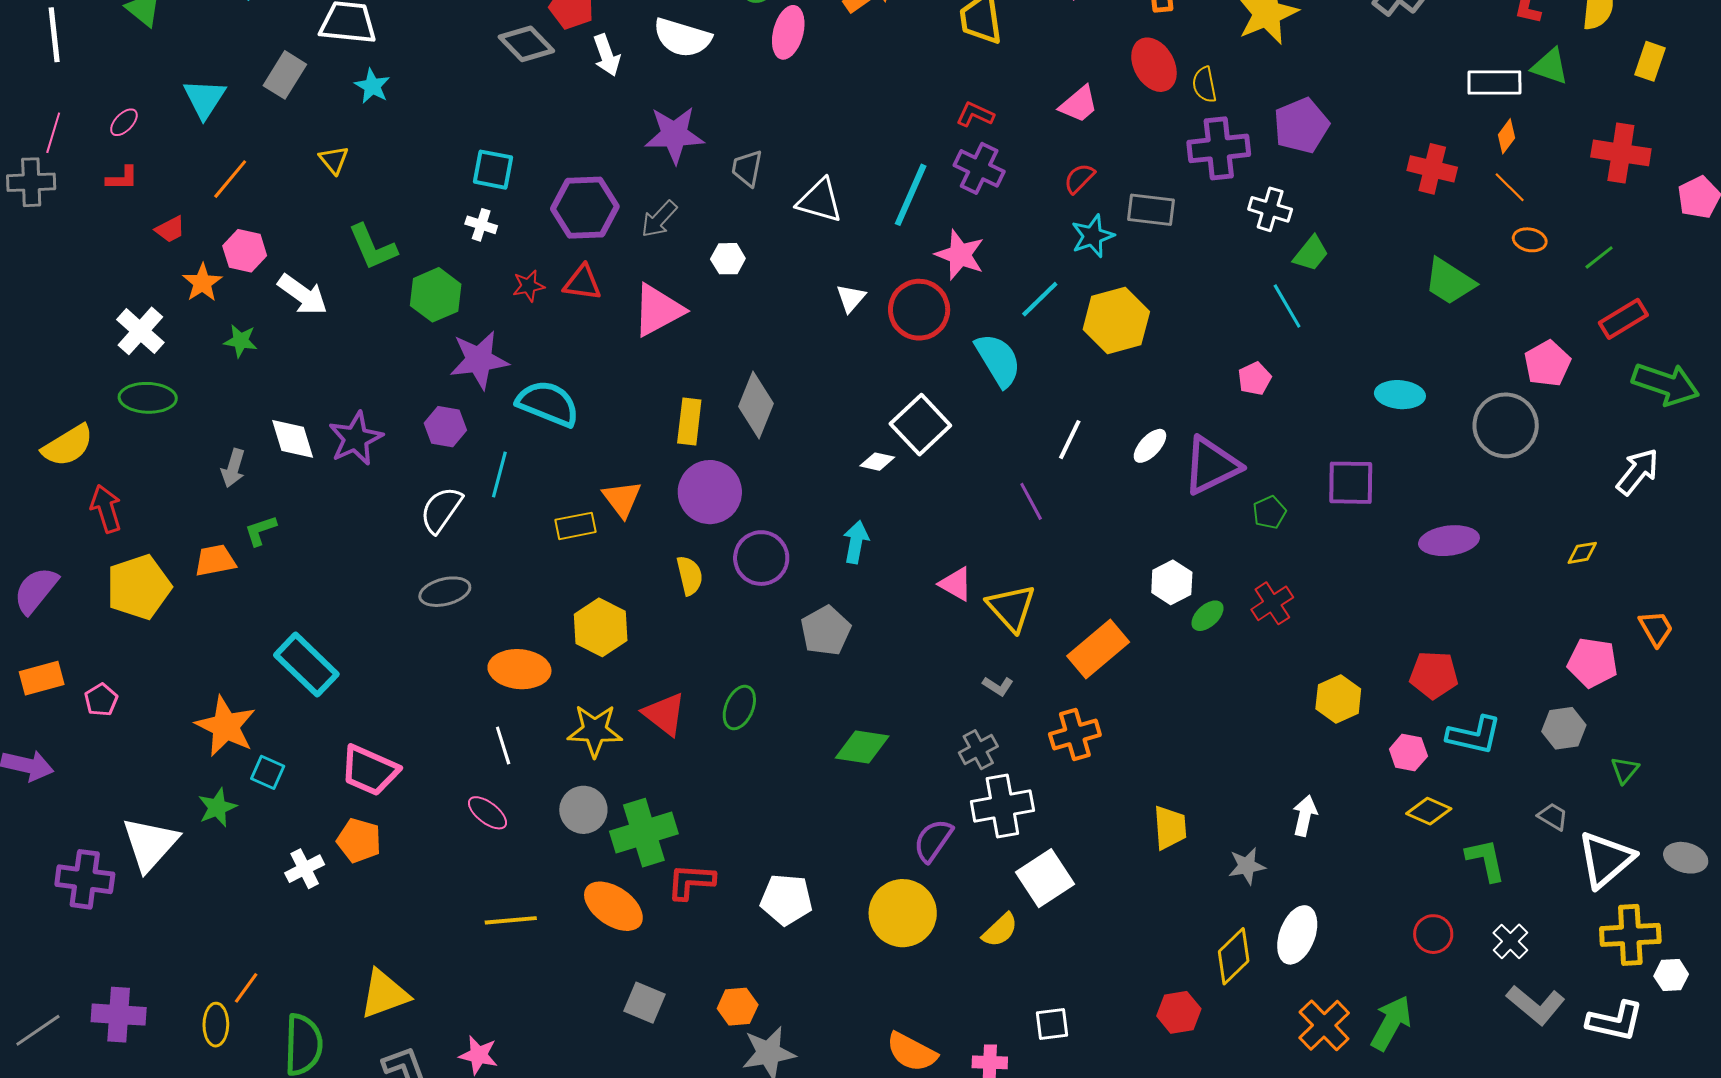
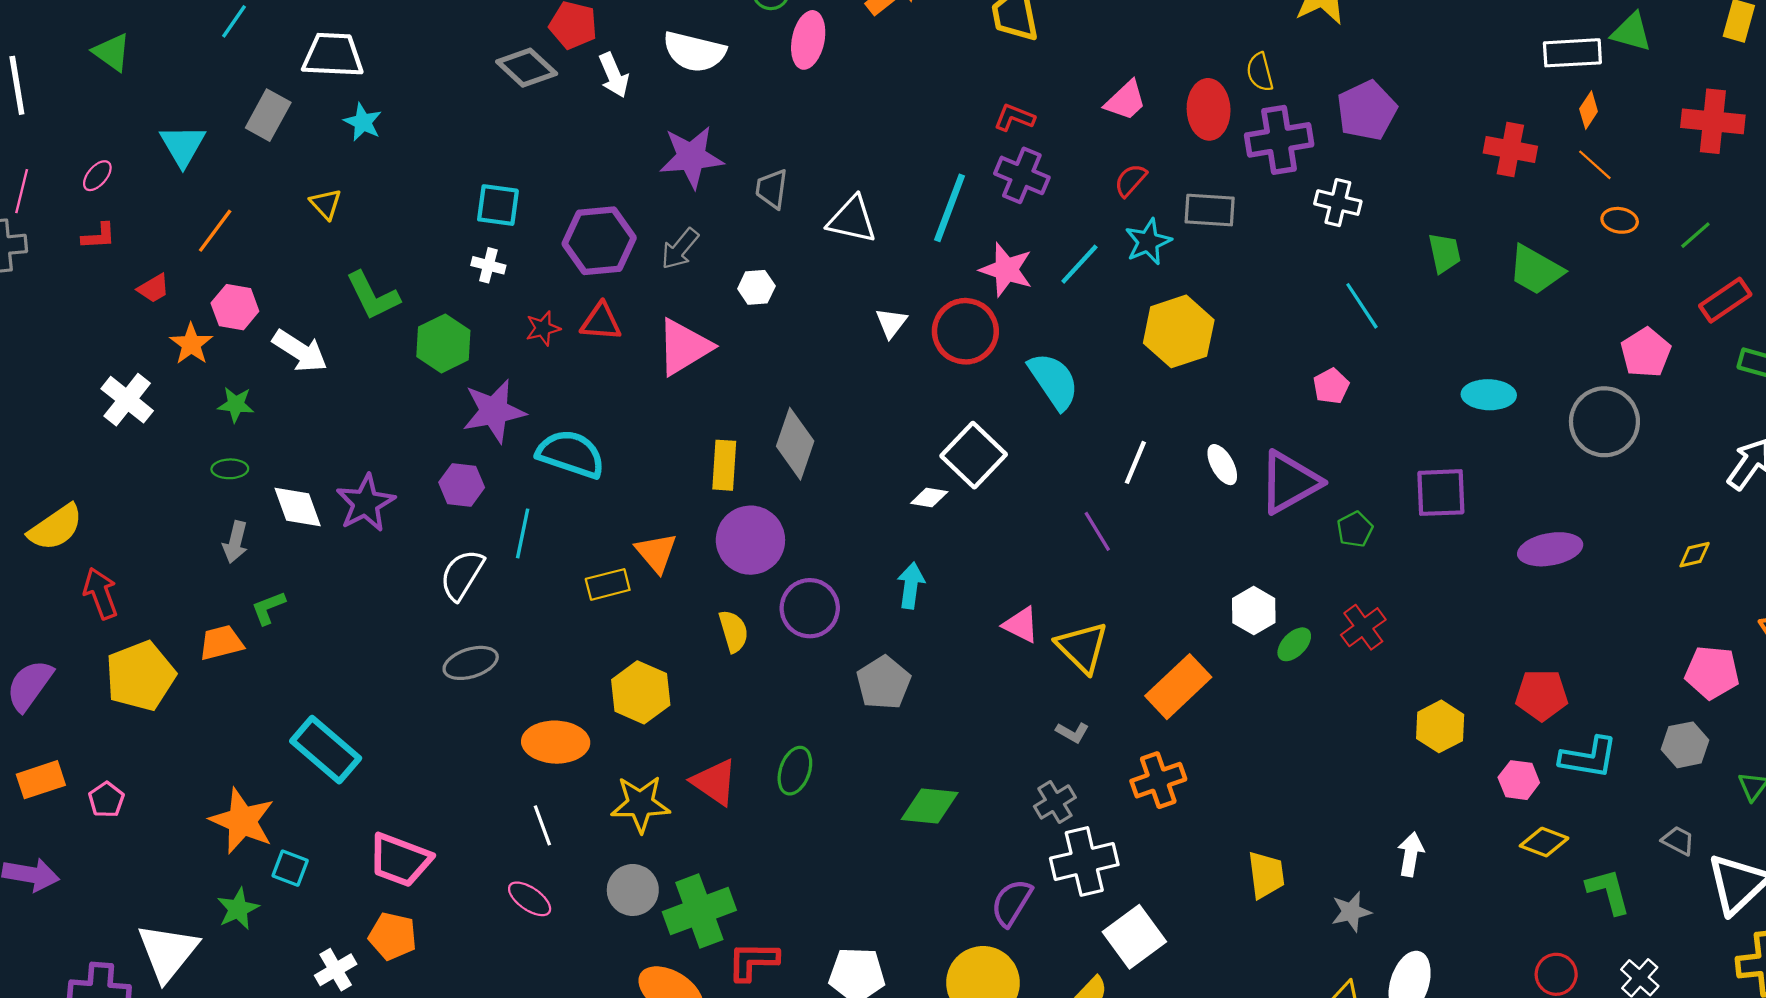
red ellipse: (1154, 65) -> (1209, 109), moved, turned 30
green trapezoid: (1311, 253) -> (1445, 253), moved, turned -48
cyan line: (1040, 299) -> (1079, 264), moved
green ellipse: (148, 398) -> (230, 469), moved, size x0.6
white ellipse: (1150, 446) -> (1222, 465), turned -69

